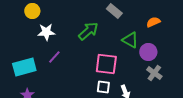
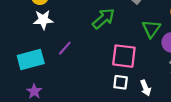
white star: (46, 32) -> (43, 20), moved
green triangle: (130, 40) -> (151, 29), turned 36

